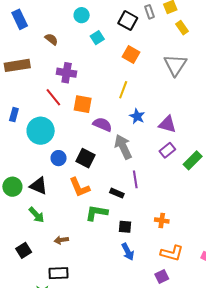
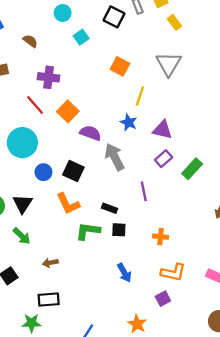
orange square: (131, 54) -> (120, 66), moved
yellow line: (123, 90) -> (140, 96), moved
orange square: (83, 104) -> (68, 111), turned 36
purple line: (135, 179) -> (144, 191), moved
black triangle: (38, 186) -> (23, 204), turned 42
black square: (125, 227) -> (119, 230), moved

